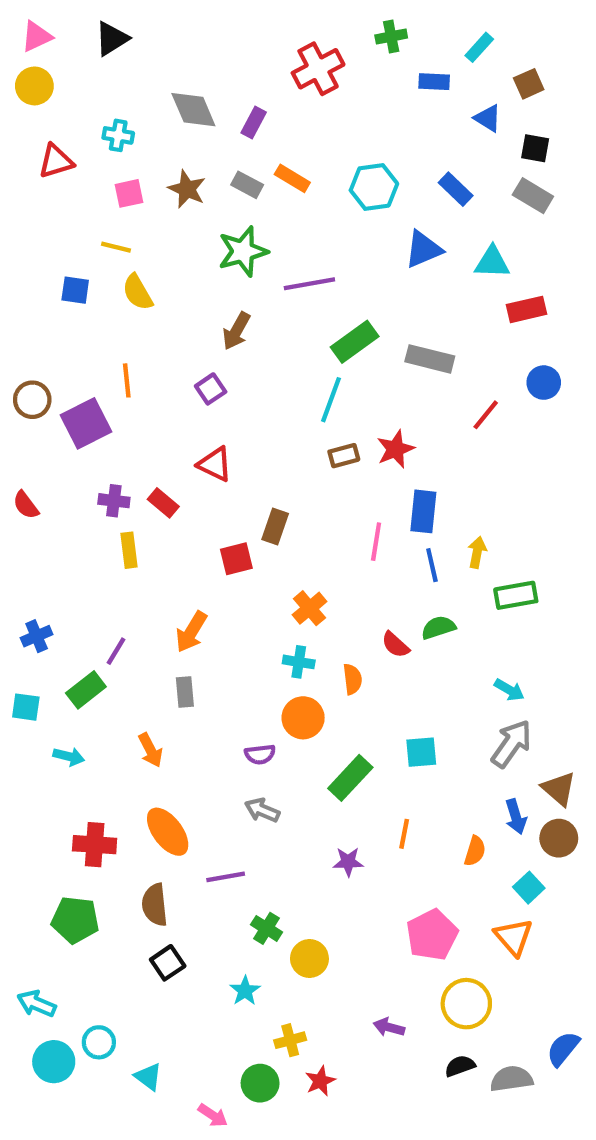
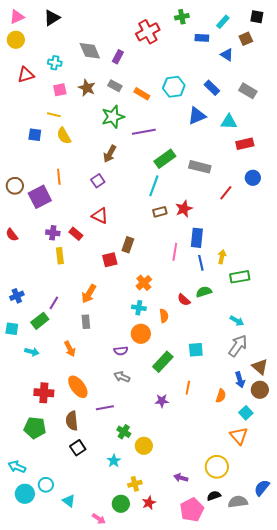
black square: (535, 148) -> (257, 17), moved
orange rectangle: (292, 178) -> (142, 94), moved
pink pentagon: (432, 935) -> (192, 510), moved

